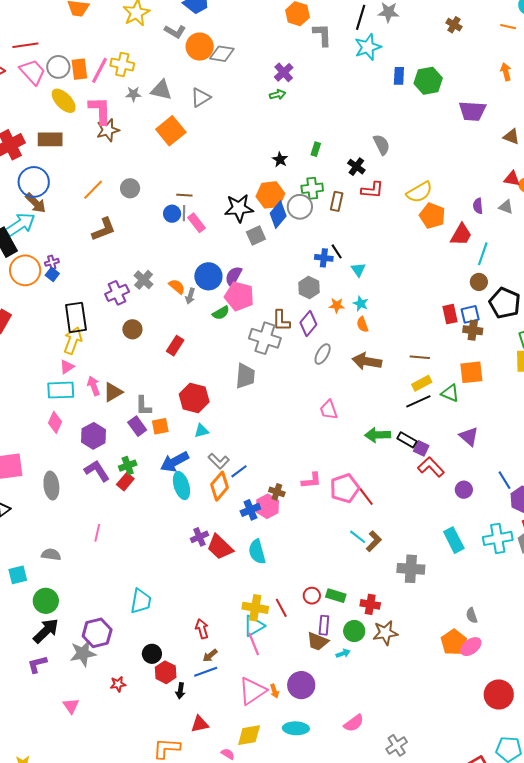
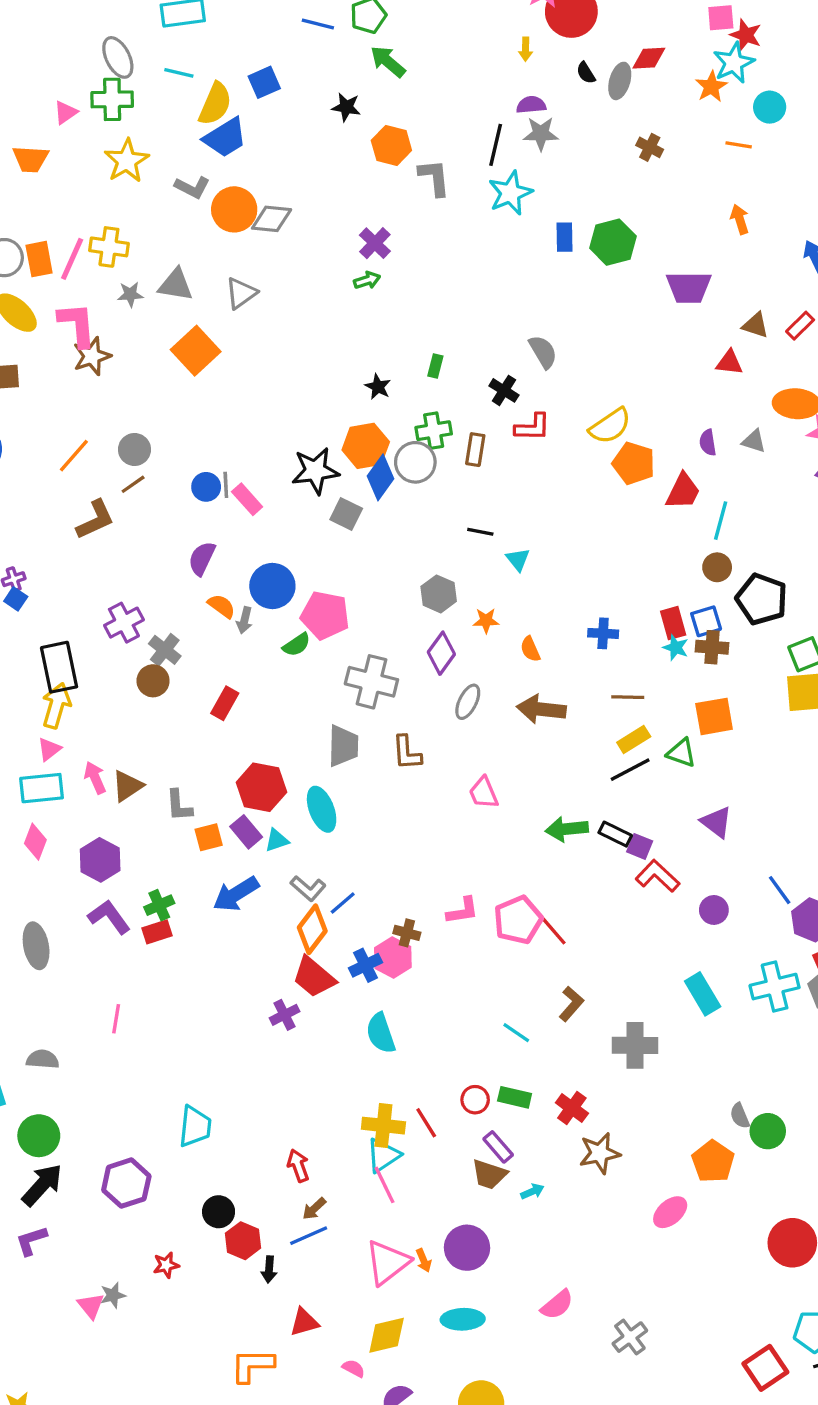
red triangle: (512, 179) -> (729, 363), moved
brown line: (184, 195) -> (133, 484), moved, turned -35
gray square: (256, 235) -> (346, 514), turned -36
black line: (337, 251) -> (480, 532), turned -42
blue cross: (324, 258) -> (603, 633), moved
purple semicircle: (233, 276) -> (202, 558), moved
gray cross: (144, 280) -> (165, 650), moved
cyan star: (361, 304) -> (676, 648), moved
brown L-shape: (281, 321) -> (407, 753), moved
purple rectangle: (137, 426) -> (246, 832), moved
red rectangle: (125, 482) -> (157, 932), turned 36
cyan ellipse: (181, 486) -> (322, 809), moved
cyan line: (358, 537) -> (516, 1033), moved
red trapezoid: (220, 547) -> (314, 977), moved
red cross: (370, 604) -> (572, 1108), turned 30
purple rectangle: (324, 625) -> (498, 1147), turned -42
green circle: (354, 631) -> (768, 1131), moved
pink ellipse: (471, 647) -> (670, 1212), moved
gray star: (83, 653) -> (113, 1295), moved, size x0.6

